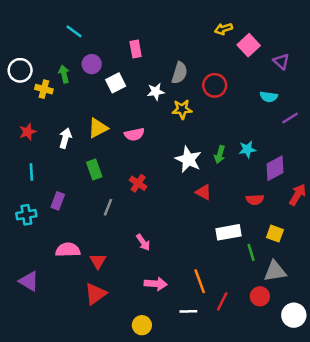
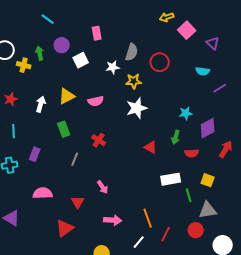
green arrow: (220, 154) -> (176, 137), moved
white star: (188, 159) -> (137, 108), moved, turned 30
red triangle: (98, 261) -> (78, 202), moved
white line: (188, 311) -> (139, 242), turned -48

